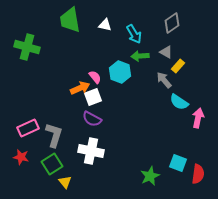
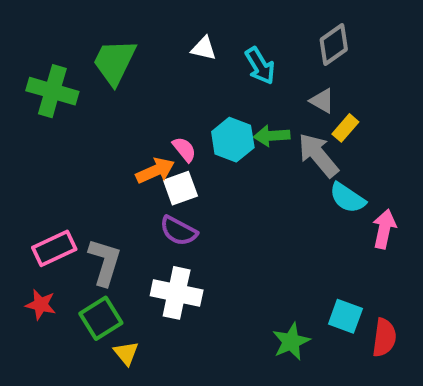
green trapezoid: (70, 20) -> (114, 62), moved, turned 36
green arrow: (140, 56) -> (272, 136), moved
gray arrow: (164, 80) -> (318, 155), size x1.4

